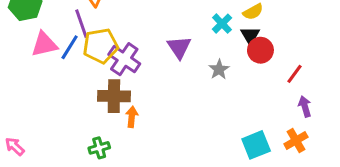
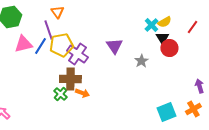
cyan cross: (222, 24) -> (151, 25), moved
red line: (295, 74) -> (192, 27), moved
orange arrow: (132, 117) -> (82, 93), turned 104
green cross: (99, 148) -> (60, 94), moved, turned -32

